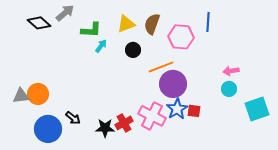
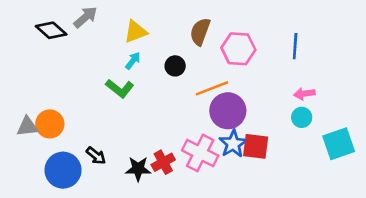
blue line: (208, 22) -> (295, 46), moved
yellow triangle: (126, 24) -> (136, 32), moved
green L-shape: (91, 30) -> (120, 88), moved, turned 35
red square: (194, 111) -> (256, 146), size x1.5

